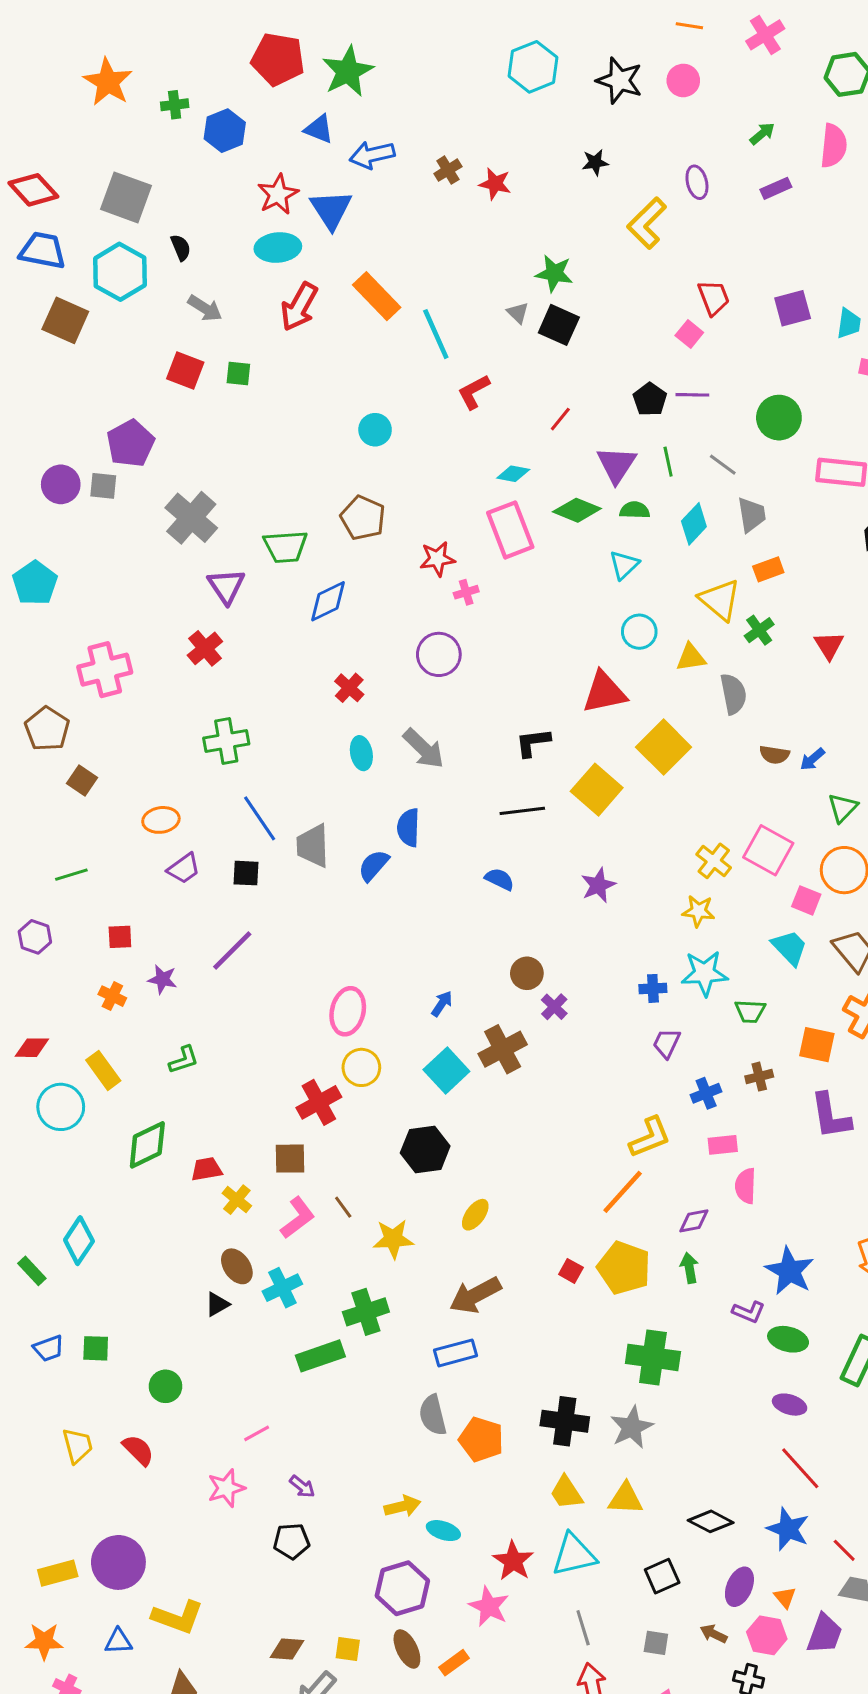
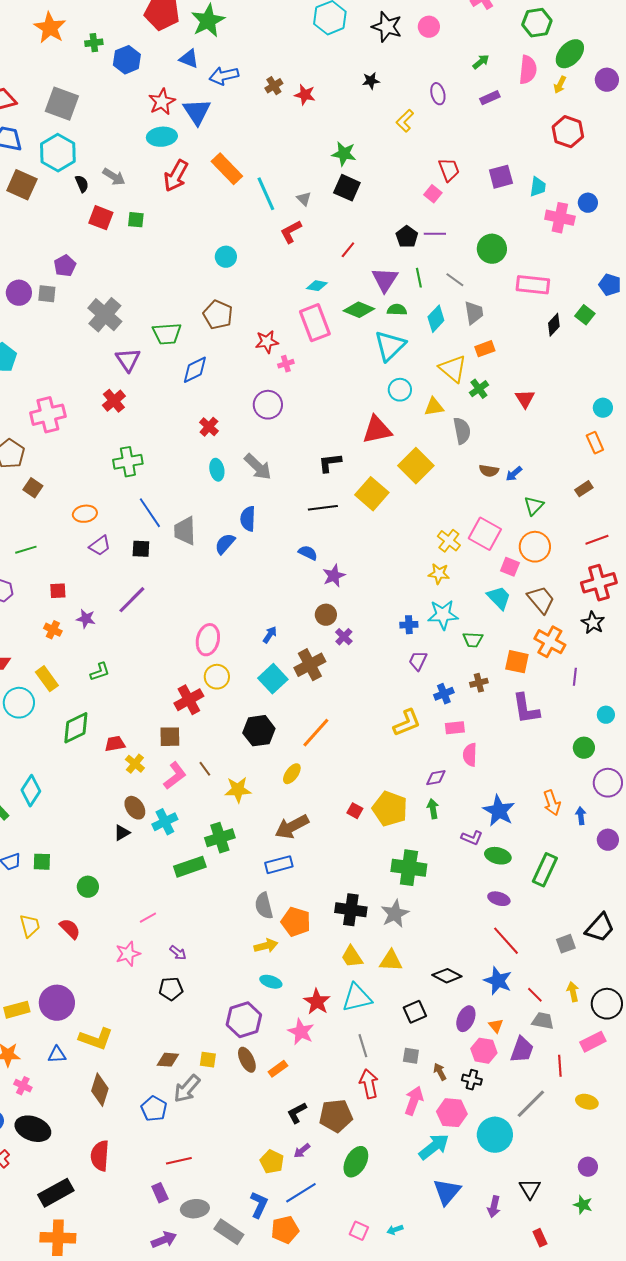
yellow L-shape: (647, 223) -> (405, 121), size x0.7
black semicircle: (181, 248) -> (82, 184), moved
gray triangle: (518, 313) -> (304, 199), moved
purple pentagon: (131, 443) -> (65, 266), size x0.7
cyan triangle: (624, 565) -> (390, 346), size x1.6
purple star: (598, 885) -> (334, 576), moved
orange line: (623, 1192) -> (316, 733), moved
yellow arrow: (402, 1506) -> (266, 946), moved
brown arrow: (714, 1634) -> (440, 1072), moved, turned 36

